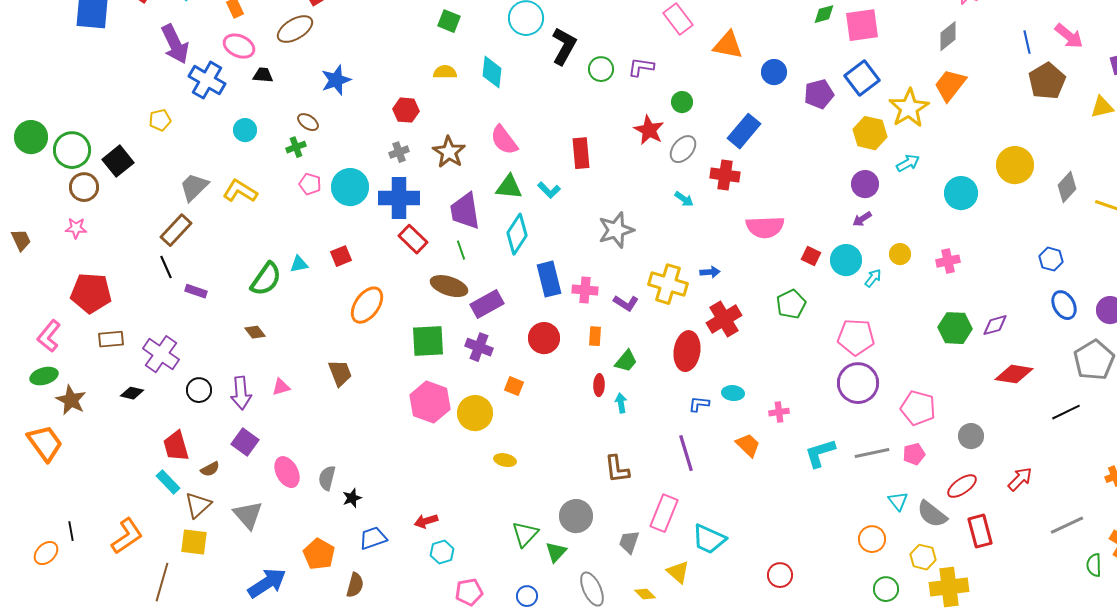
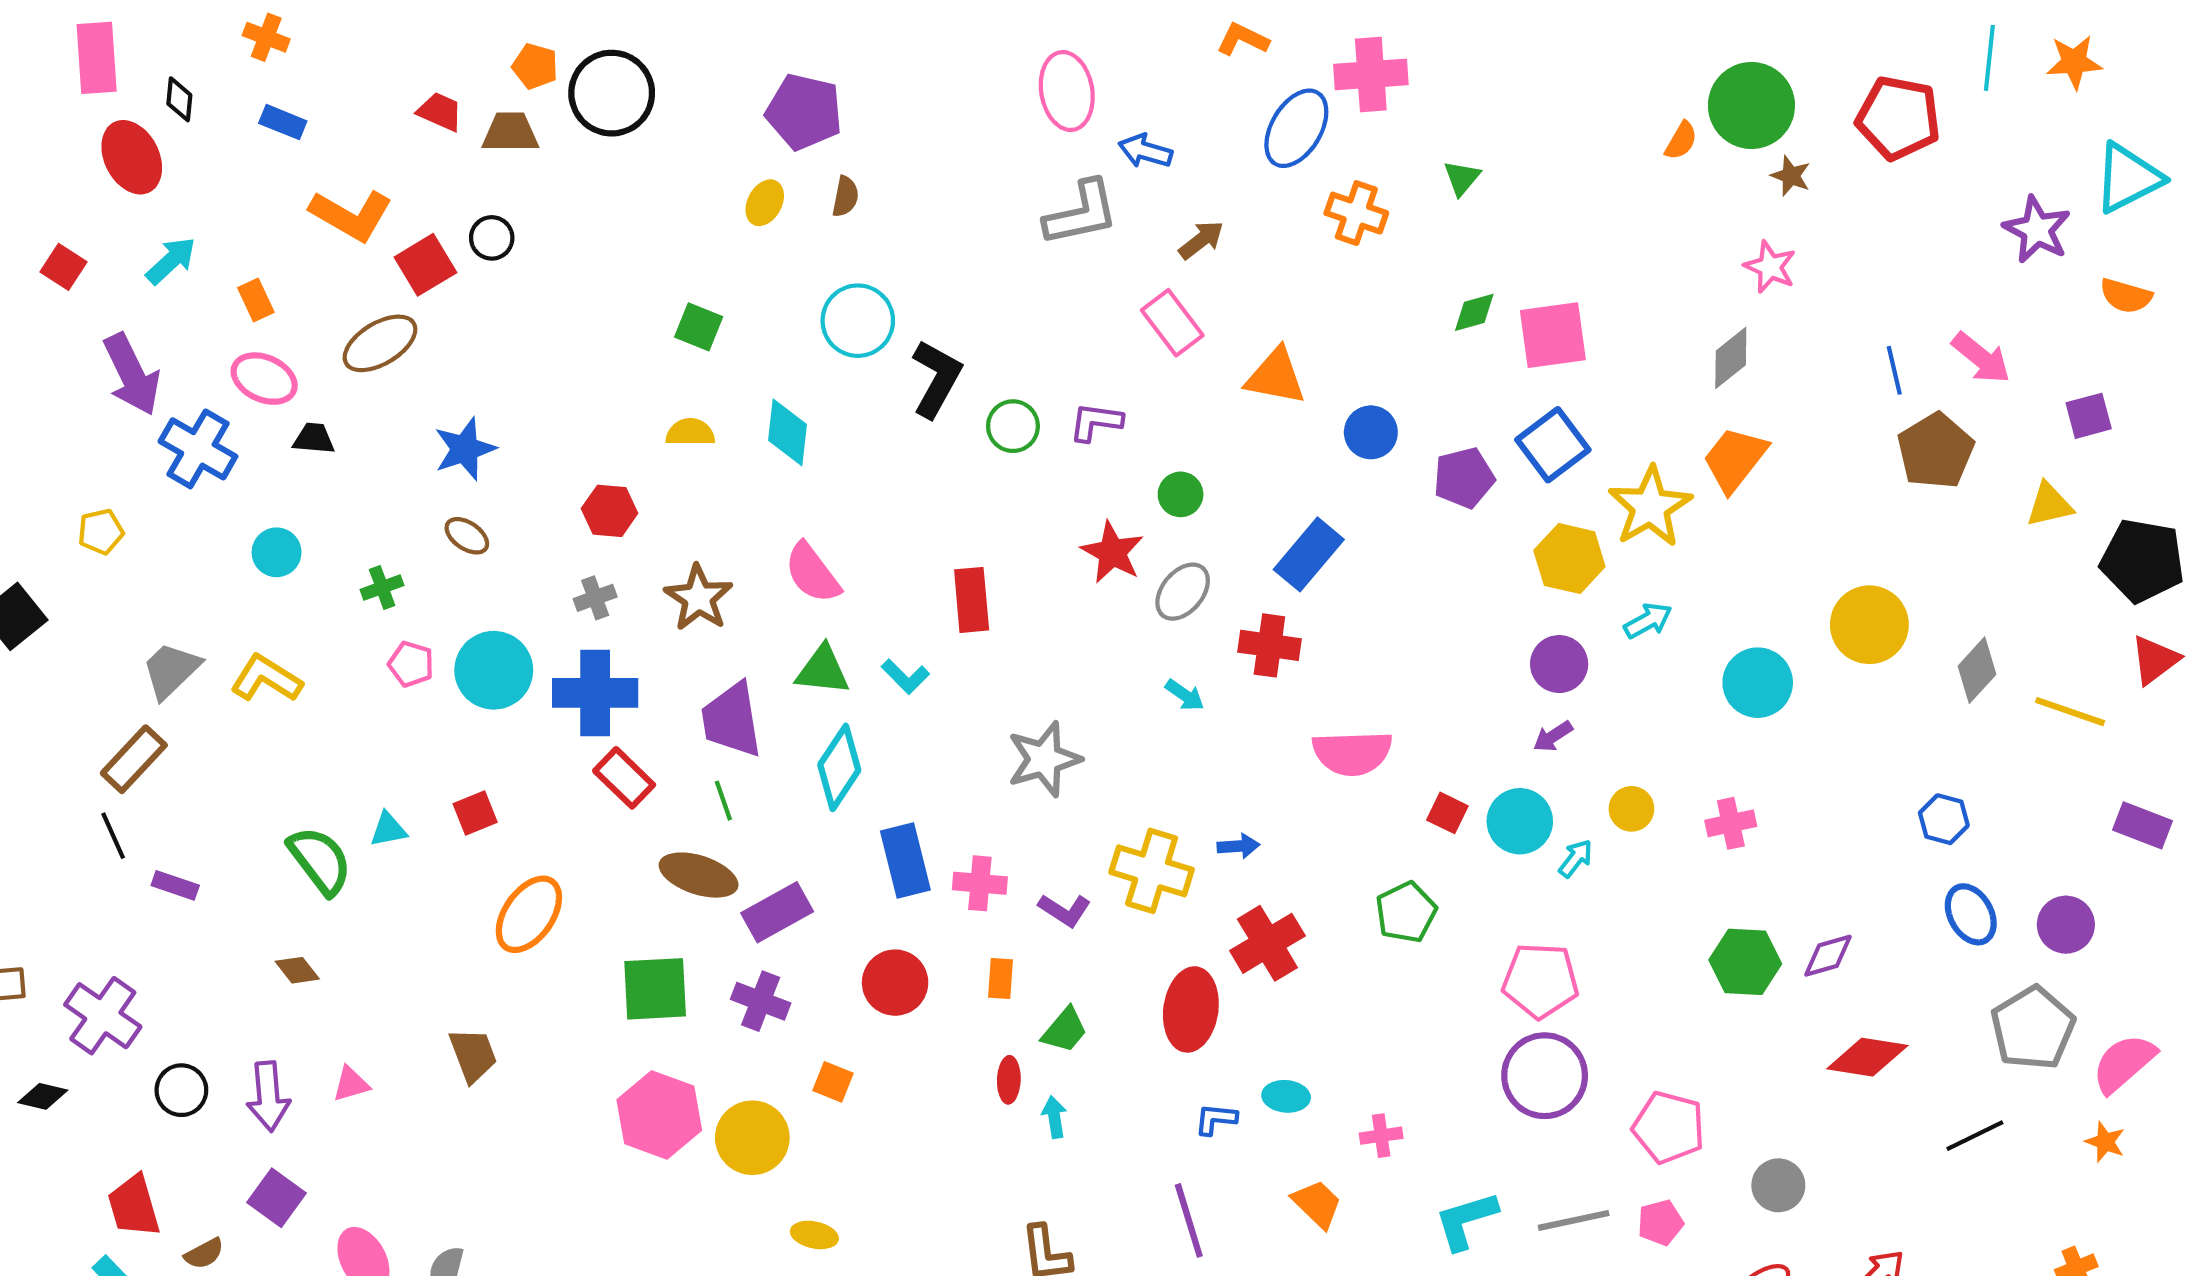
brown ellipse: (308, 122) -> (467, 536), moved
green semicircle: (266, 279) -> (320, 861), turned -72

